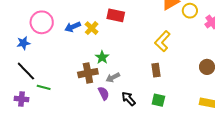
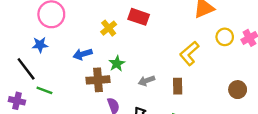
yellow circle: (190, 11) -> (225, 37), moved
blue arrow: (73, 27) -> (83, 54), moved
blue star: (23, 43) -> (40, 45), moved
gray arrow: (113, 77) -> (146, 81), moved

